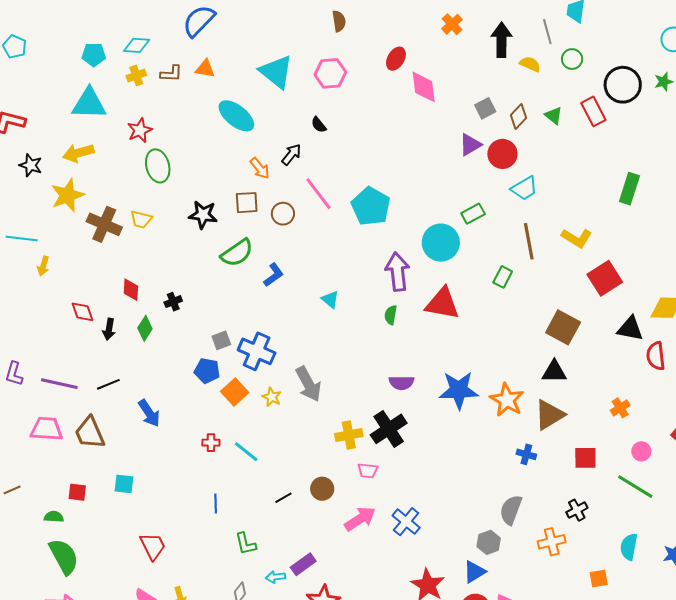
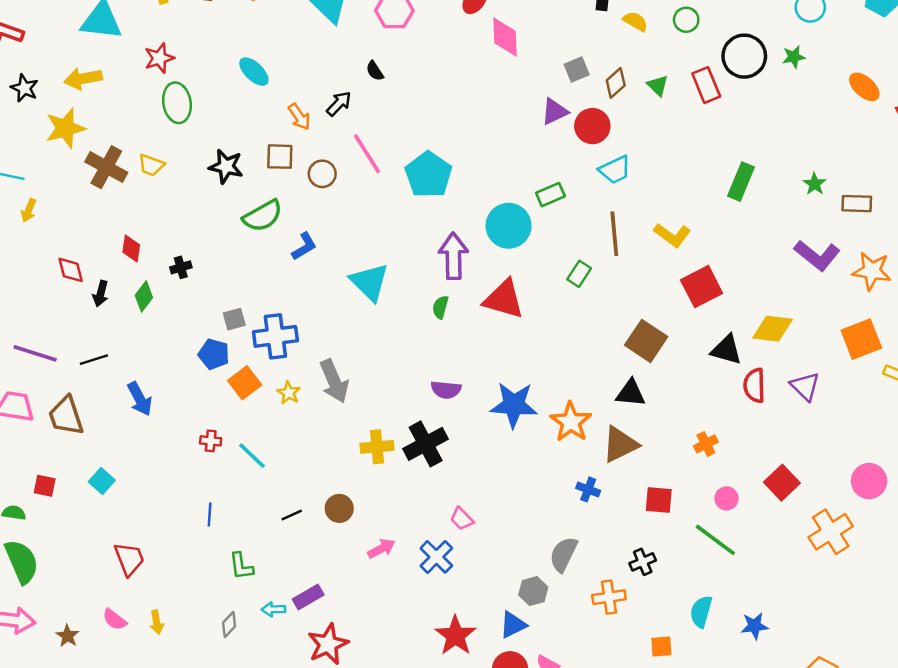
cyan ellipse: (236, 116) -> (254, 72), moved, size x0.7
cyan triangle: (330, 299) -> (370, 282), size x1.8
blue cross: (257, 351) -> (275, 336), turned -36
pink trapezoid: (368, 471) -> (462, 519), moved, turned 35
cyan square: (124, 484) -> (102, 481), turned 30
pink arrow: (360, 519) -> (381, 549), size x0.7

